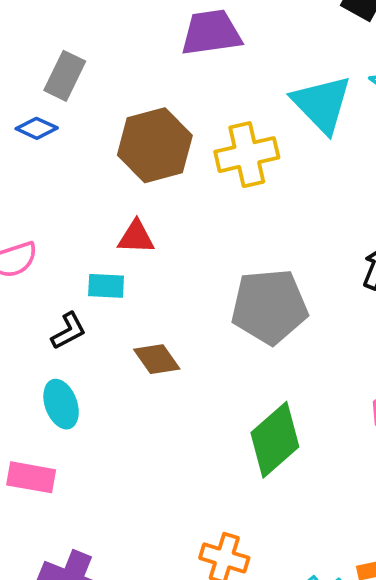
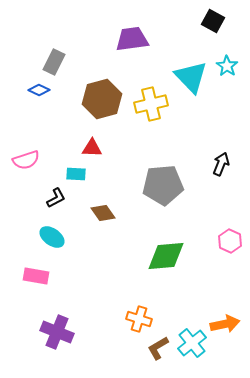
cyan ellipse: (61, 404) -> (52, 237), turned -35
green diamond: (275, 440) -> (166, 256), turned 36

